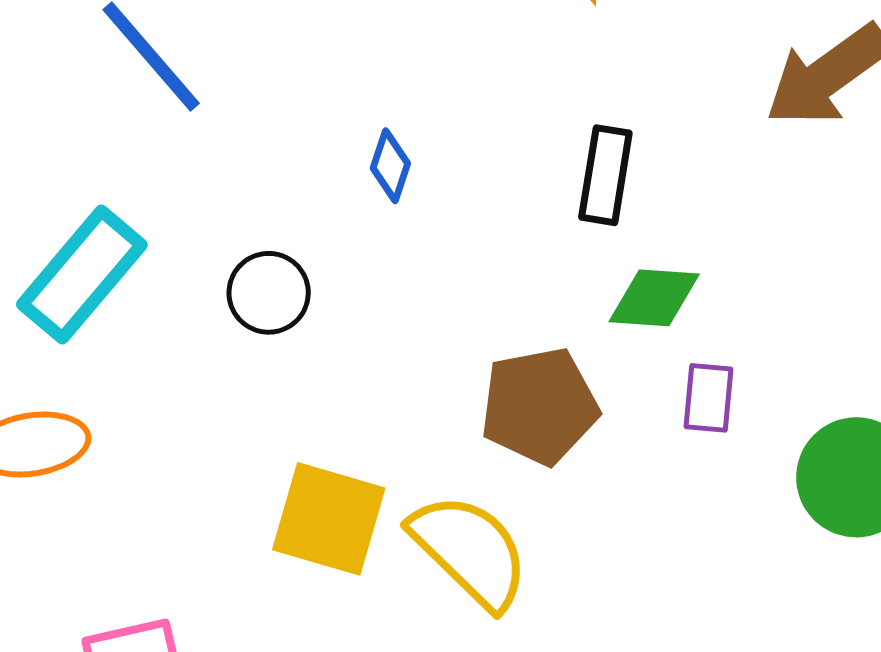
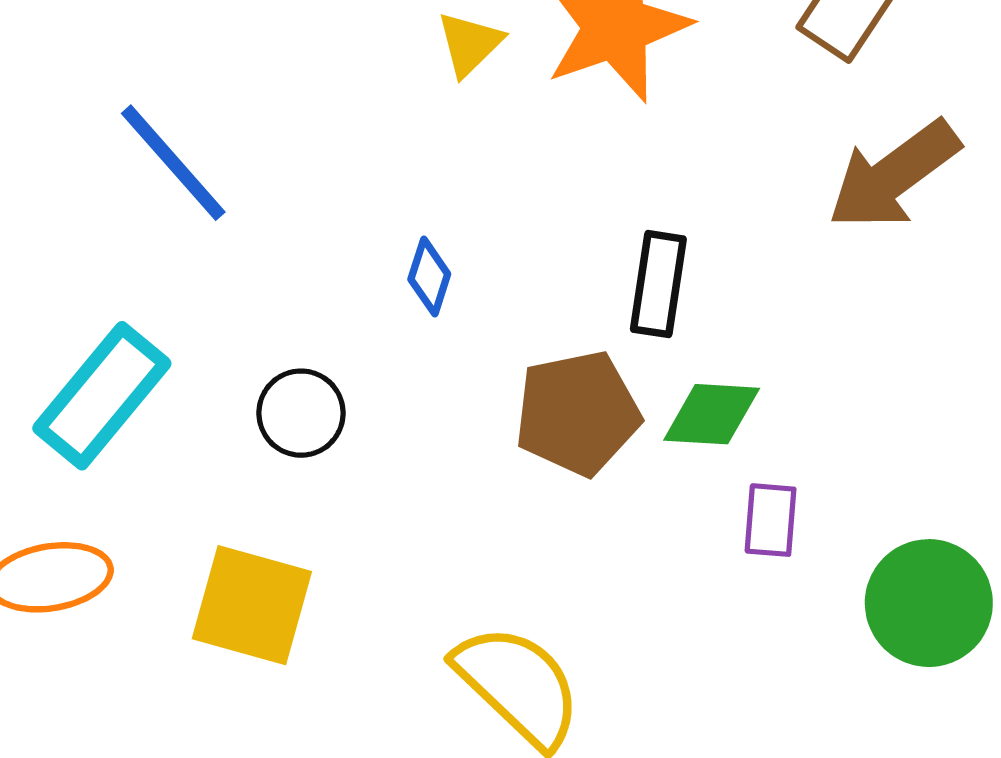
brown pentagon: (539, 406) -> (577, 413), moved
yellow square: (329, 519) -> (252, 605), moved

